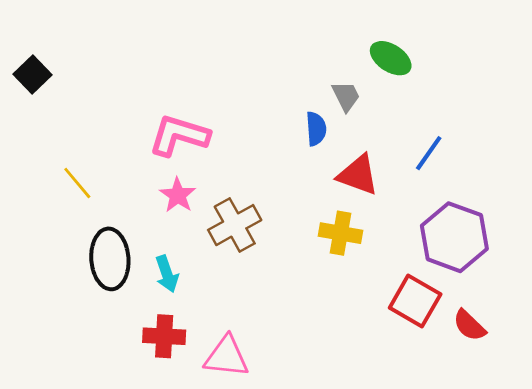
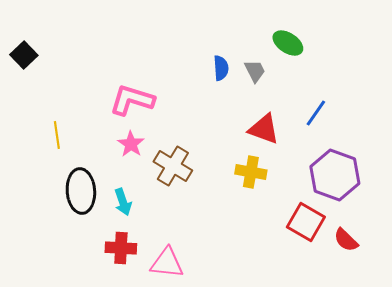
blue semicircle: (316, 129) -> (221, 68), moved
yellow line: (77, 183) -> (57, 135), turned 32
brown cross: (235, 225) -> (173, 166), turned -30

